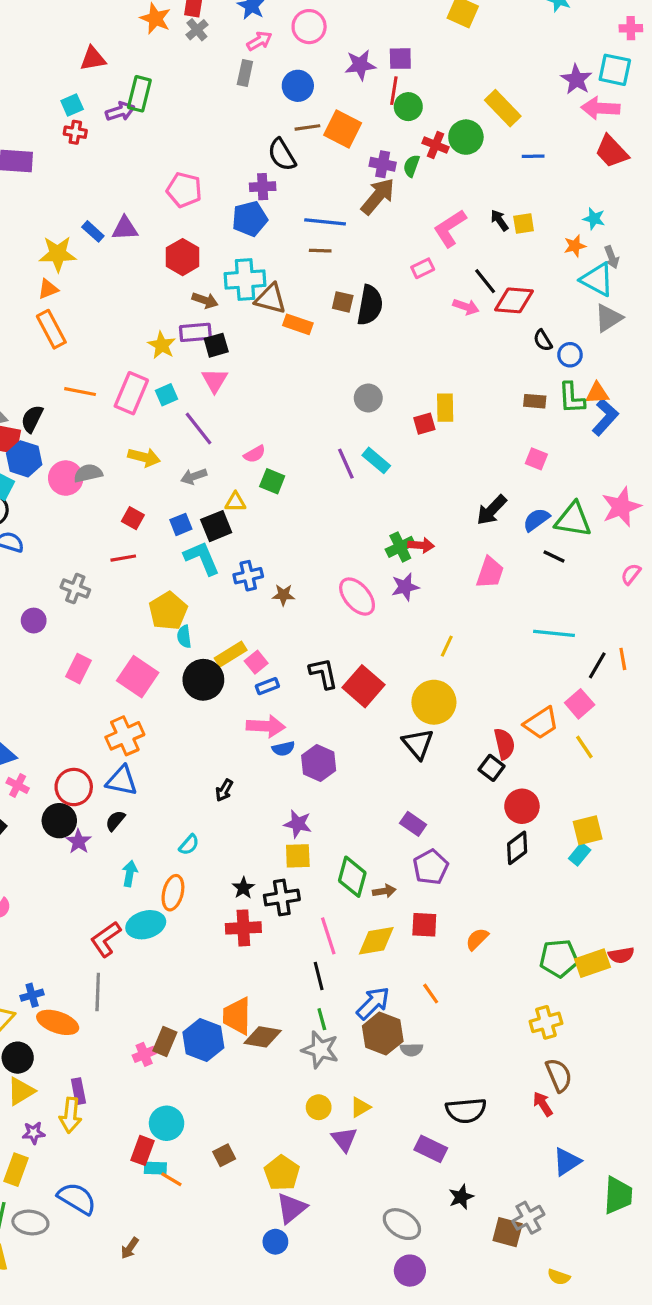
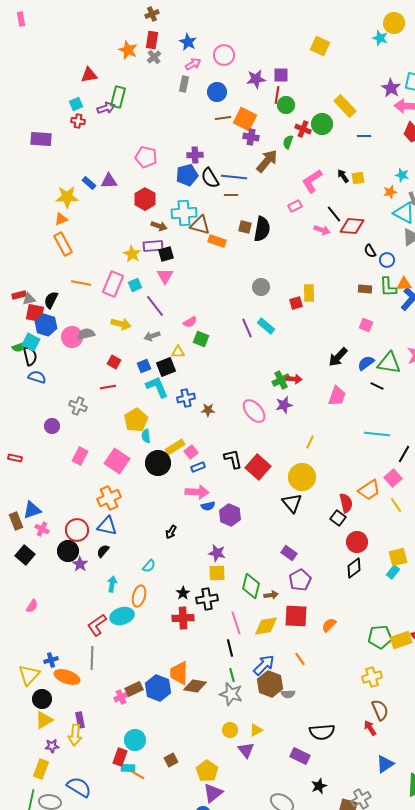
black semicircle: (282, 155) -> (210, 178), moved
purple cross: (383, 164) -> (251, 137), moved
red square: (424, 925) -> (296, 616), size x1.4
brown rectangle: (165, 1042) -> (134, 689), turned 42

